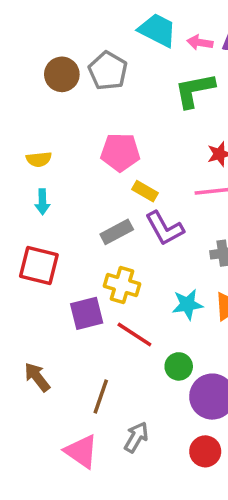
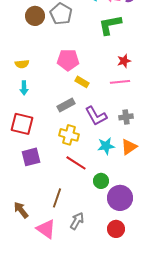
purple L-shape: (165, 228) -> (96, 116), moved
purple square: (87, 313) -> (31, 157), moved
brown arrow: (37, 377) -> (21, 210), moved

